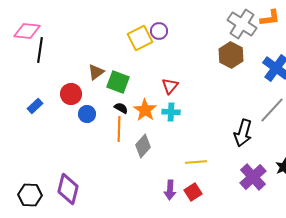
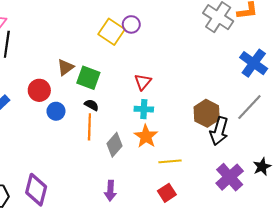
yellow square: (140, 38) -> (111, 32), turned -30
brown hexagon: (231, 55) -> (207, 113), moved
orange star: (145, 110) -> (146, 136), moved
purple arrow: (170, 190) -> (110, 191), moved

